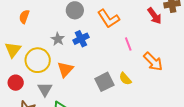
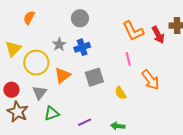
orange L-shape: (108, 19) -> (133, 31), moved
gray square: (104, 82) -> (94, 77), moved
red circle: (16, 83) -> (11, 90), moved

